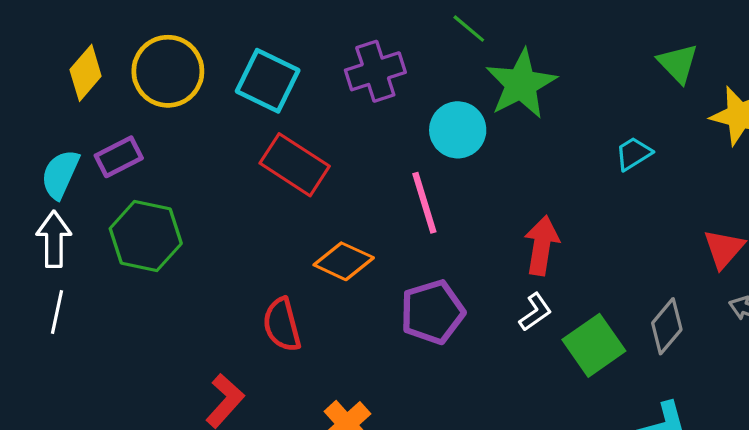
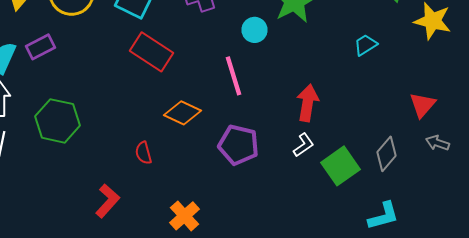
cyan circle: (458, 130) -> (254, 30), size x0.7
green hexagon: (146, 236) -> (58, 121), moved
purple pentagon: (432, 312) -> (238, 145), turned 30
red semicircle: (282, 325) -> (144, 153), size x0.7

